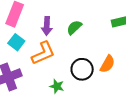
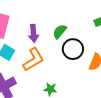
black circle: (82, 69) -> (73, 49), moved

